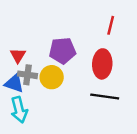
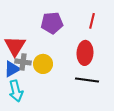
purple pentagon: (62, 51) -> (52, 23), moved
red triangle: (18, 55) -> (15, 46), size x1.6
blue triangle: (14, 83) -> (12, 69), turned -48

